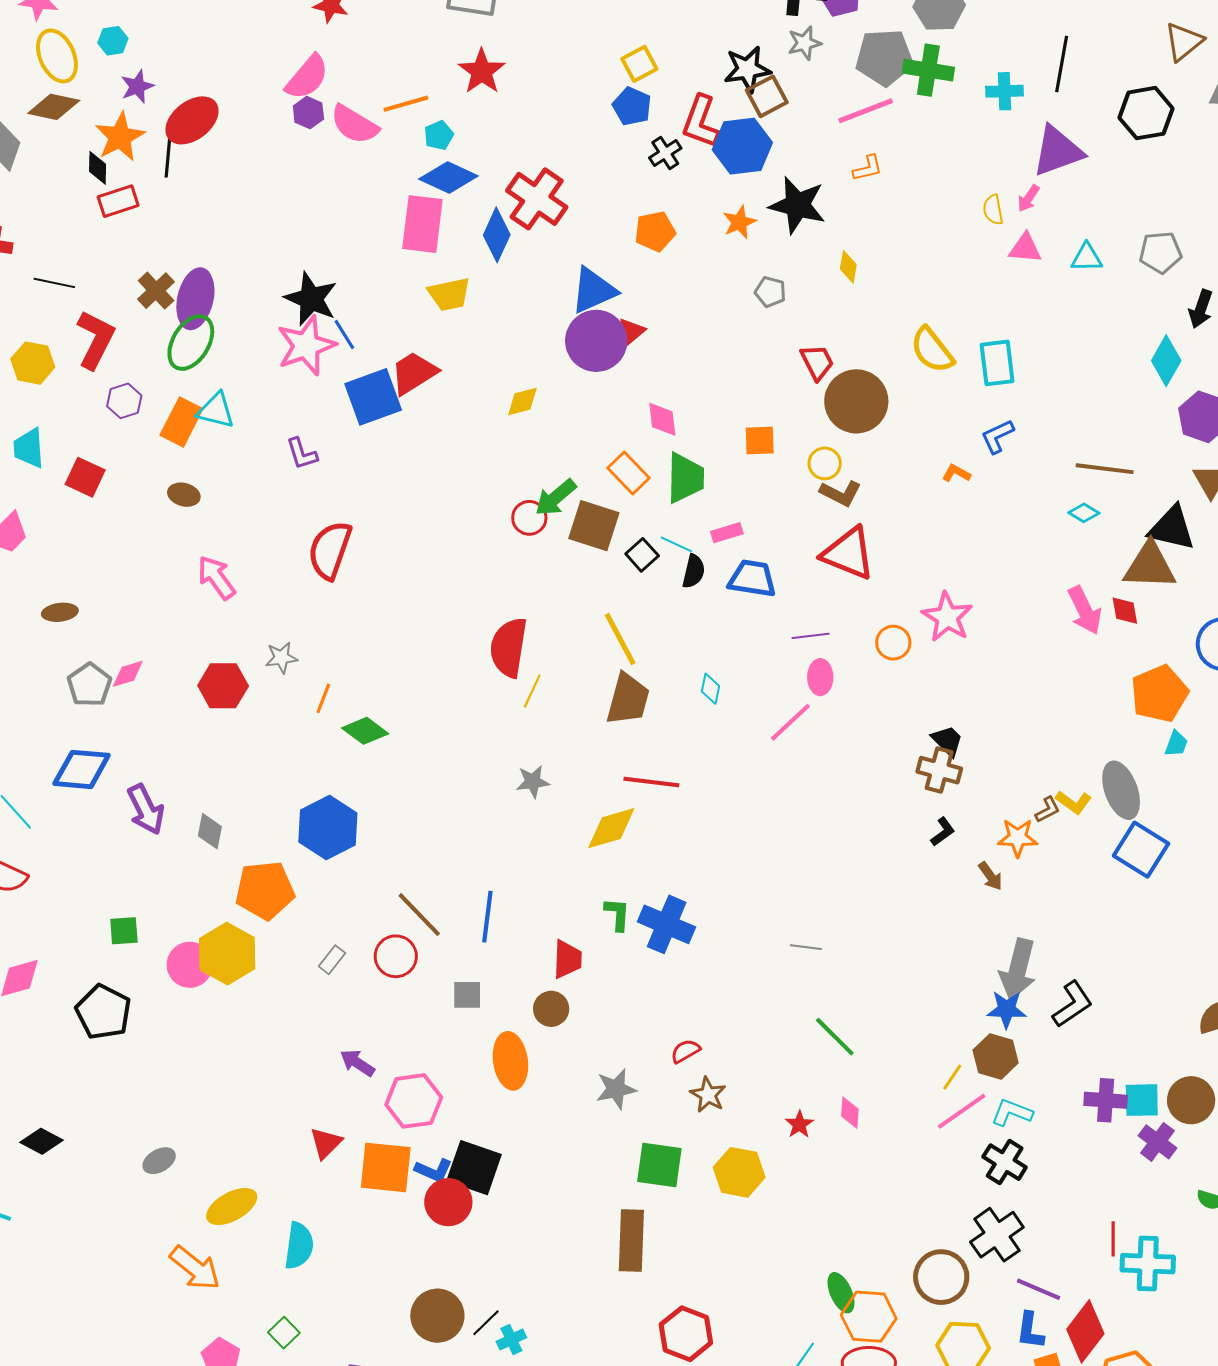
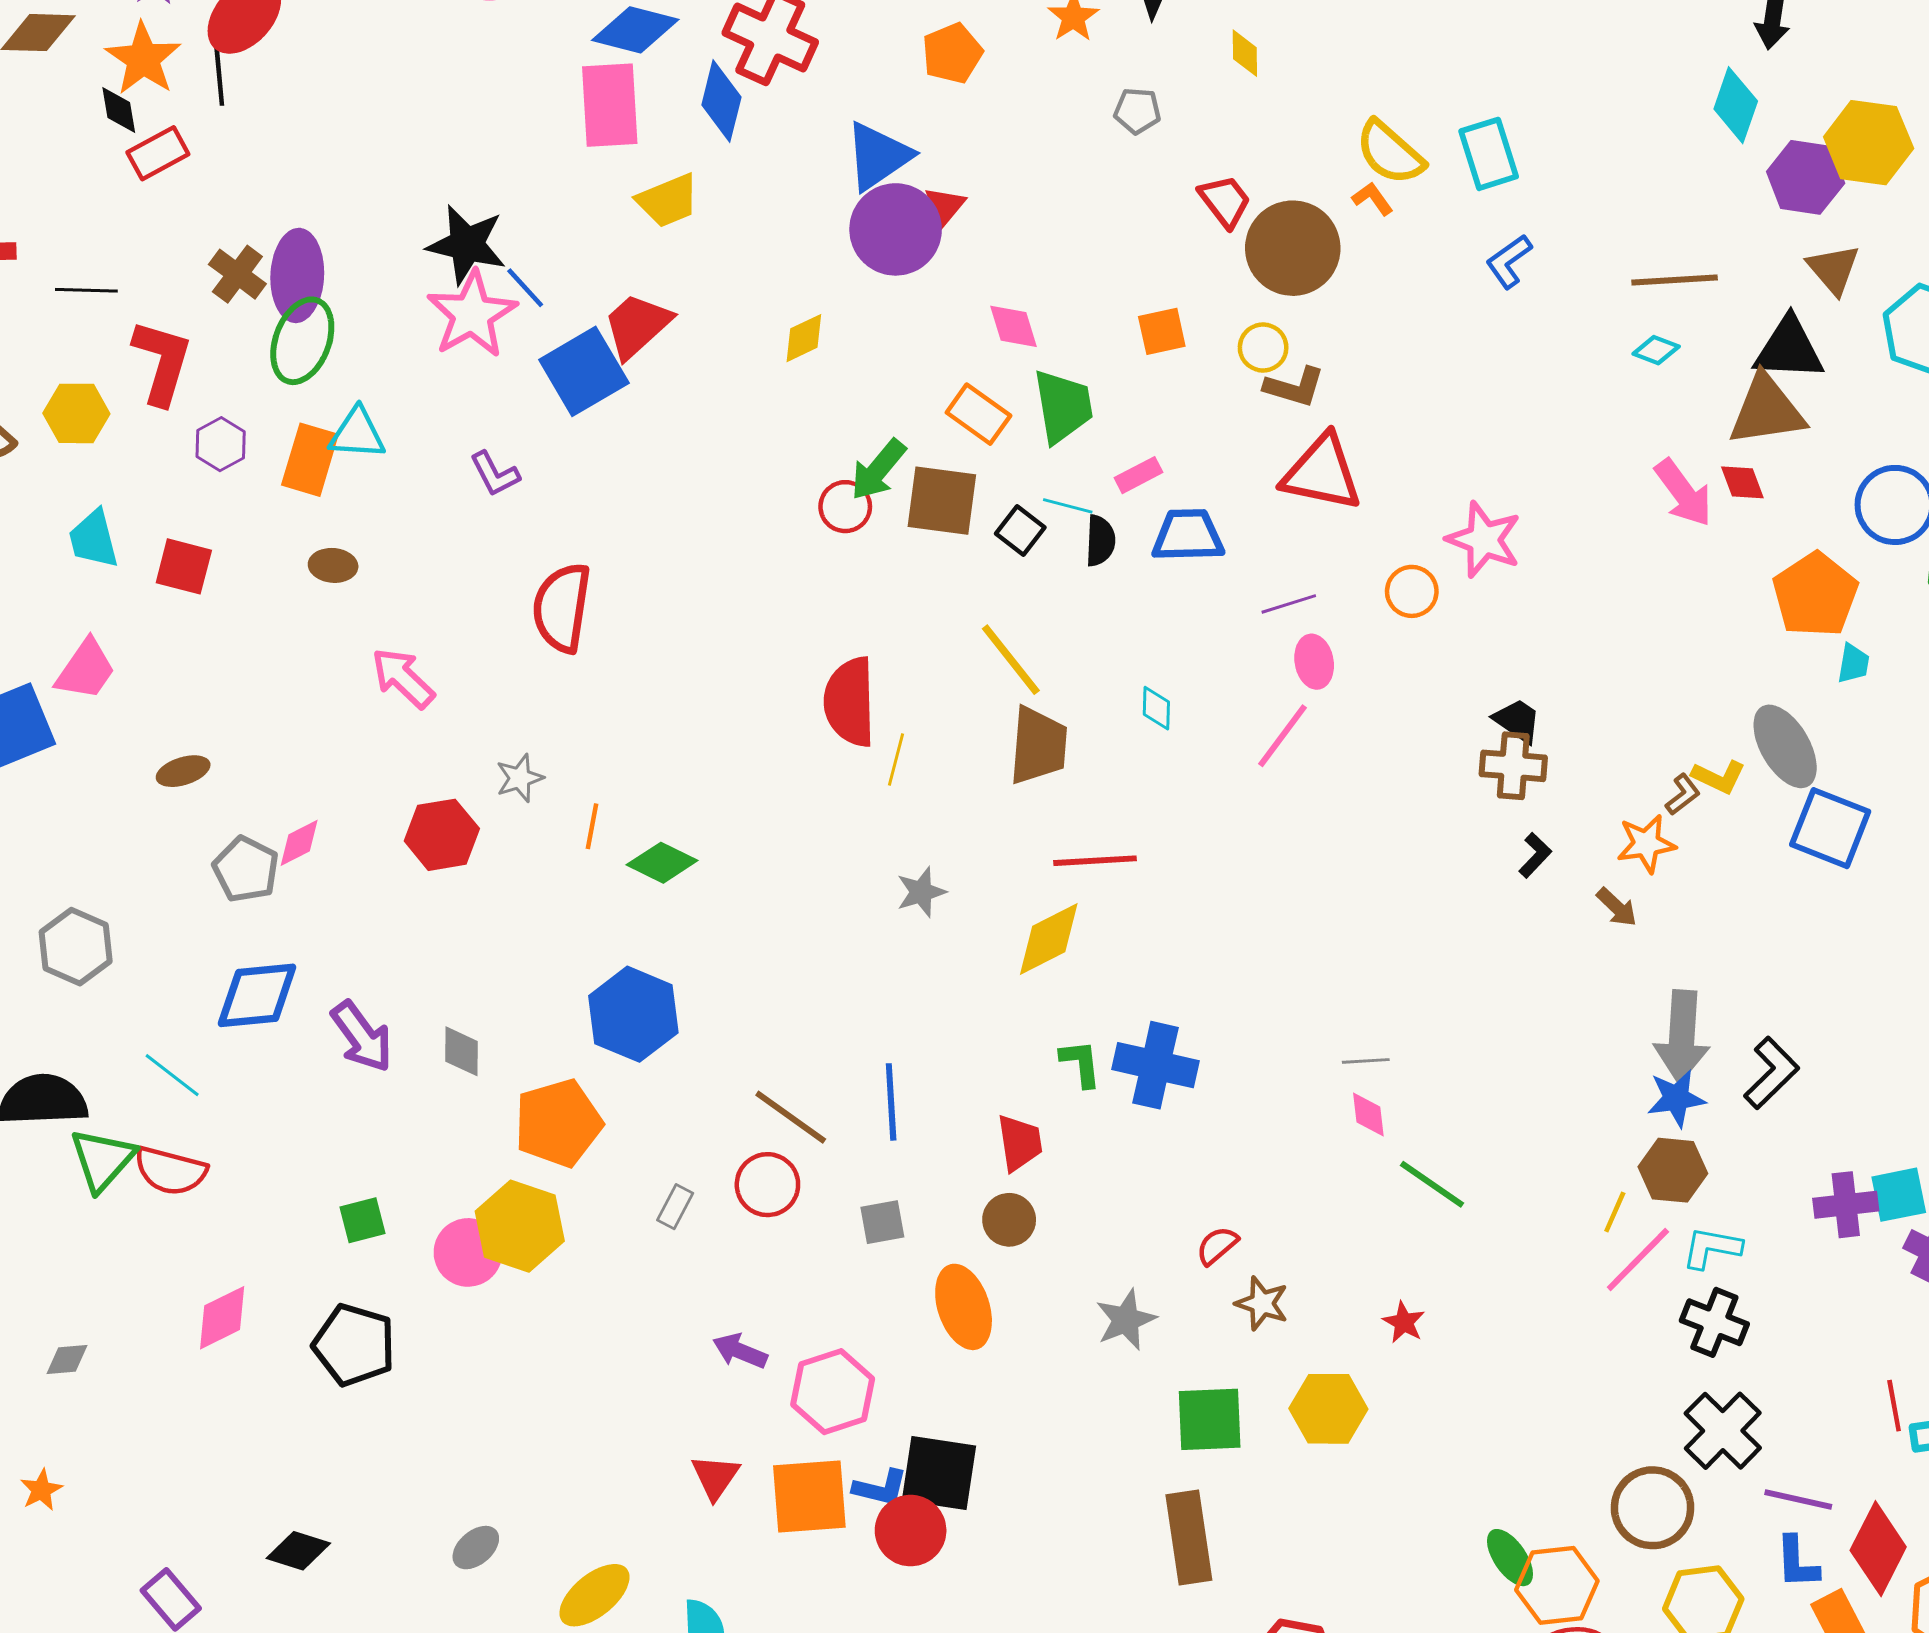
orange L-shape: (956, 473) -> (1373, 199), moved, turned 36
pink diamond: (850, 1113) -> (1368, 1114), moved

